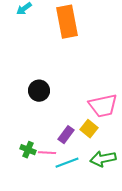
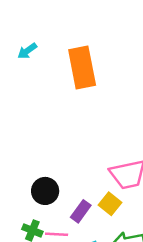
black circle: (39, 91) -> (45, 191), moved

